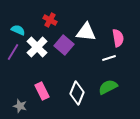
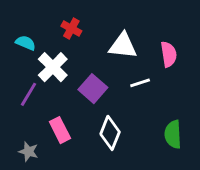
purple square: (64, 45) -> (93, 89), moved
purple line: (13, 52) -> (28, 94), moved
white line: (109, 58) -> (140, 83), moved
green semicircle: (108, 87) -> (173, 134), moved, turned -66

